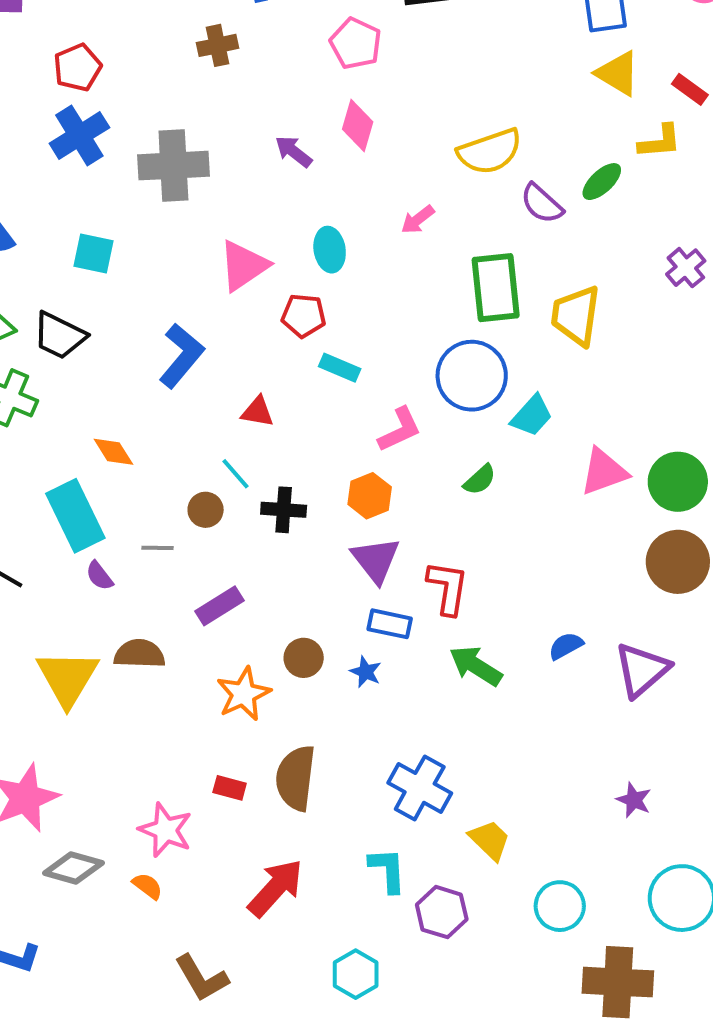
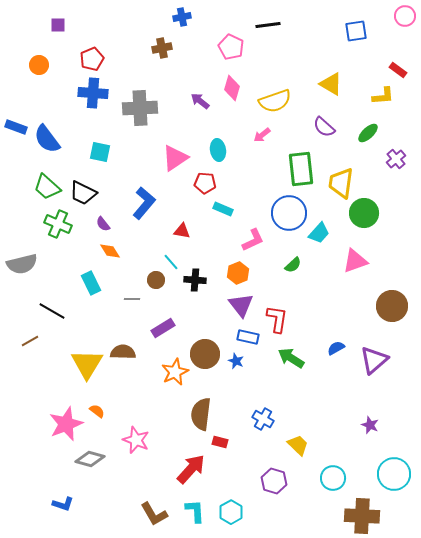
yellow triangle: (618, 73) -> (331, 84), moved
blue cross: (79, 135) -> (93, 93), turned 36
yellow semicircle: (490, 152) -> (275, 101), moved
green ellipse: (602, 182) -> (368, 133), moved
green circle: (678, 482) -> (364, 213), moved
cyan rectangle: (75, 516) -> (91, 283), size x0.7
purple semicircle: (99, 576) -> (103, 224), moved
brown circle: (304, 658) -> (205, 354), size x1.5
red rectangle: (230, 788) -> (220, 442), moved
blue cross: (420, 788) -> (263, 419), size x0.7
cyan L-shape: (388, 870) -> (195, 511), moved
orange semicircle: (147, 886) -> (97, 411), moved

